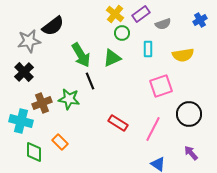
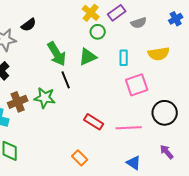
black semicircle: (53, 26) -> (29, 25), size x0.7
cyan rectangle: (148, 49) -> (124, 58), moved
pink line: (153, 129) -> (129, 128), turned 60
orange rectangle: (60, 142) -> (80, 158), moved

